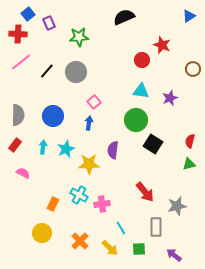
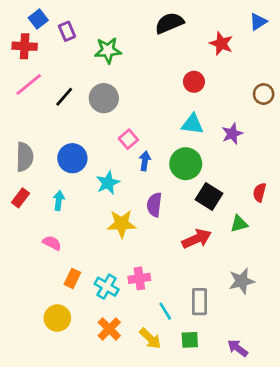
red star: (162, 45) -> (221, 44), moved
blue arrow: (89, 123) -> (145, 161), moved
cyan star: (66, 149) -> (108, 183), moved
green triangle: (189, 164) -> (239, 224), moved
pink semicircle: (23, 173) -> (52, 243), moved
red arrow: (145, 192) -> (197, 239), moved, turned -75
cyan cross: (79, 195) -> (107, 287), moved
gray rectangle: (156, 227) -> (199, 302), moved

